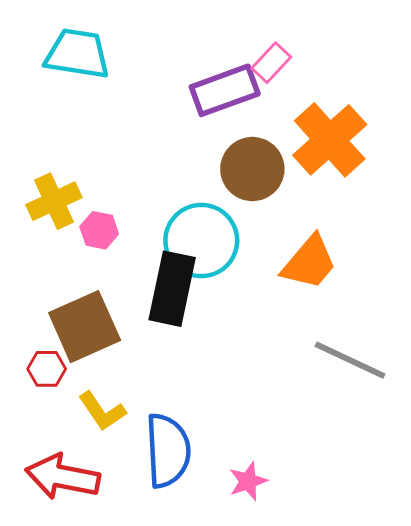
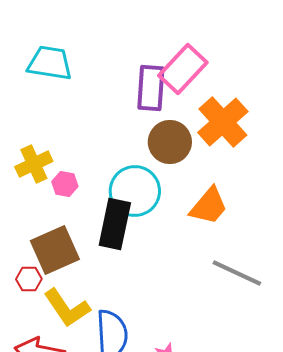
pink rectangle: (271, 63) -> (183, 69), size x1.8
purple rectangle: (225, 90) -> (151, 88), turned -66
yellow L-shape: (102, 411) -> (67, 308), size x1.4

